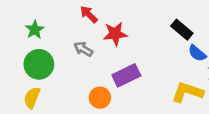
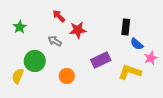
black rectangle: (182, 30) -> (126, 27), turned 56
green circle: (39, 64) -> (35, 61), moved
purple rectangle: (126, 75) -> (101, 60), moved

